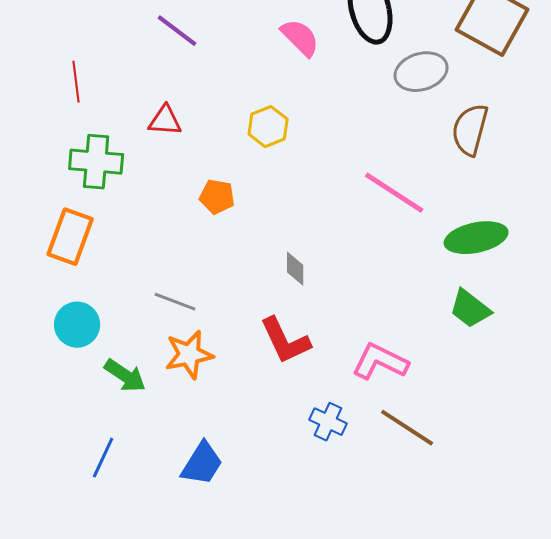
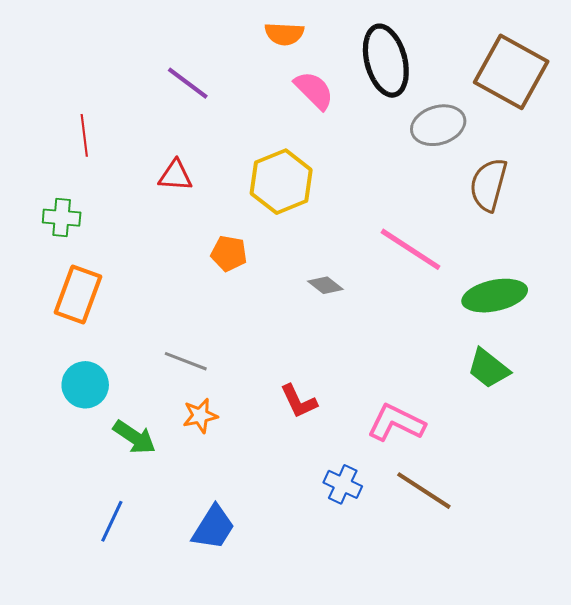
yellow hexagon: (268, 127) -> (281, 182), size x1.5
green cross: (96, 162) -> (62, 218), moved, size x0.7
gray diamond: (295, 269) -> (325, 285), moved, turned -52
red L-shape: (285, 341) -> (299, 401), size x0.7
orange star: (189, 355) -> (200, 416), size x0.7

